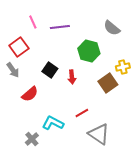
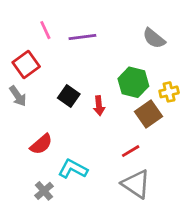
green hexagon: (89, 51) -> (133, 82), moved
red semicircle: (30, 94) -> (41, 144), moved
red line: (82, 113) -> (131, 151), moved

